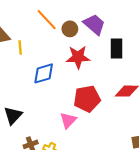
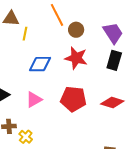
purple trapezoid: (94, 24) -> (113, 33), moved
pink triangle: (68, 120) -> (34, 100), moved

